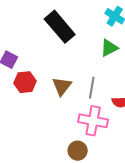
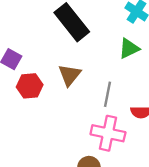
brown triangle: (62, 86) -> (70, 75), moved

